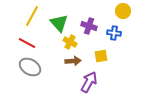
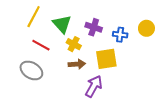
yellow circle: (123, 11) -> (146, 28), moved
red line: (27, 43) -> (41, 45), moved
yellow square: (101, 56) -> (106, 59), size x1.5

